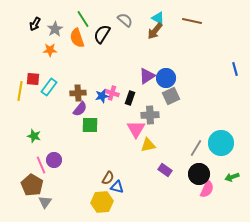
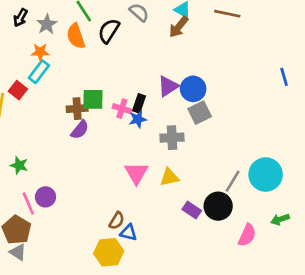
red square: (33, 79) -> (18, 90), turned 32
cyan rectangle: (49, 87) -> (39, 72), moved
blue star: (102, 96) -> (138, 119), moved
black rectangle: (130, 98) -> (139, 103), moved
green square: (90, 125) -> (93, 99), moved
pink triangle: (136, 129) -> (136, 173), moved
black circle: (199, 174) -> (218, 206), moved
gray triangle: (45, 202) -> (18, 252), moved, turned -32

